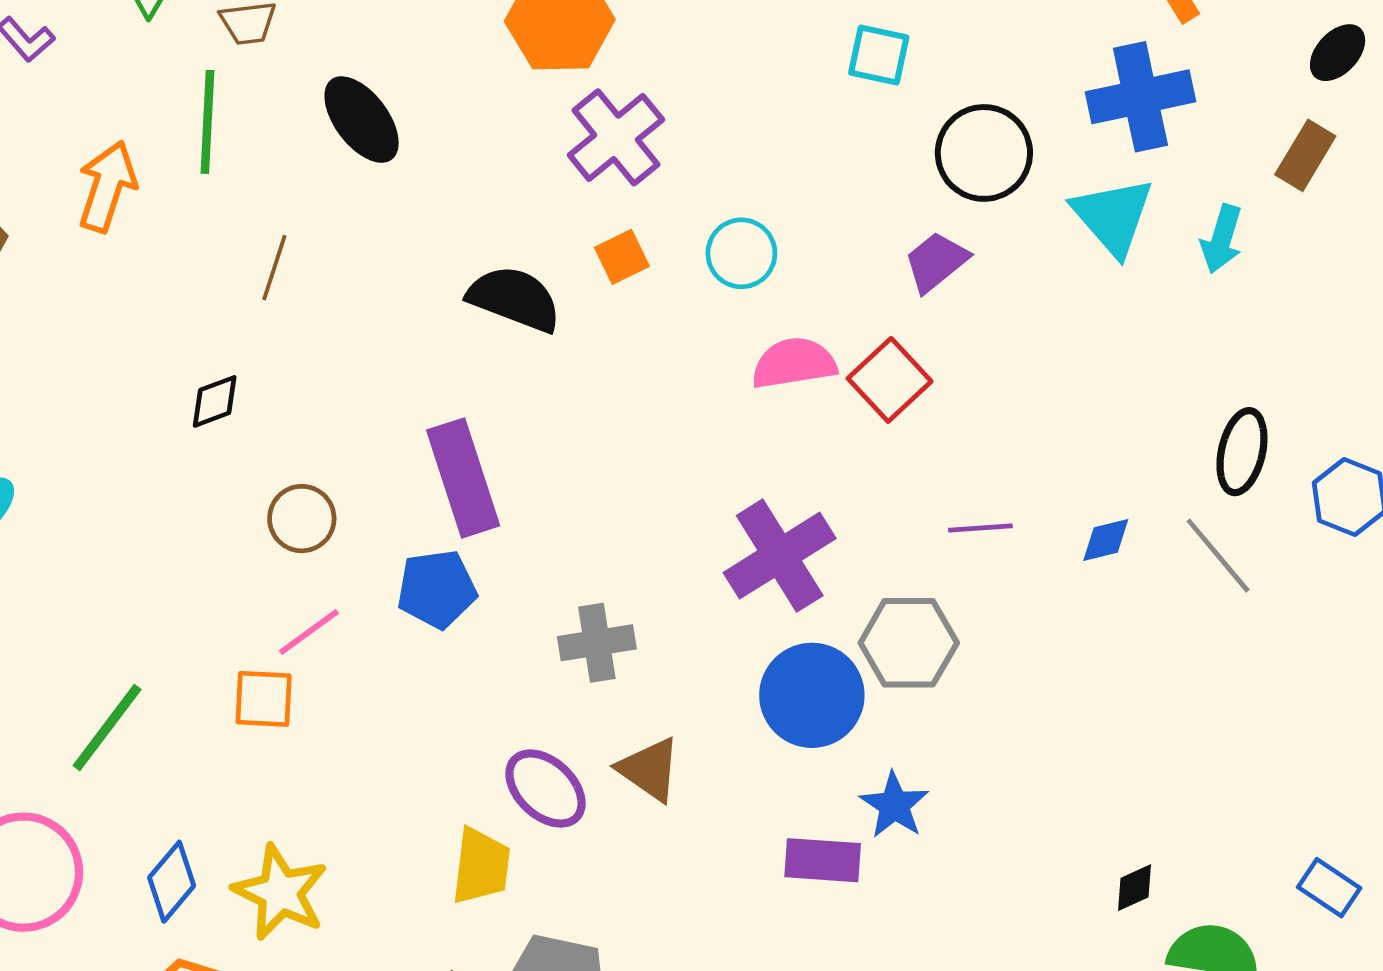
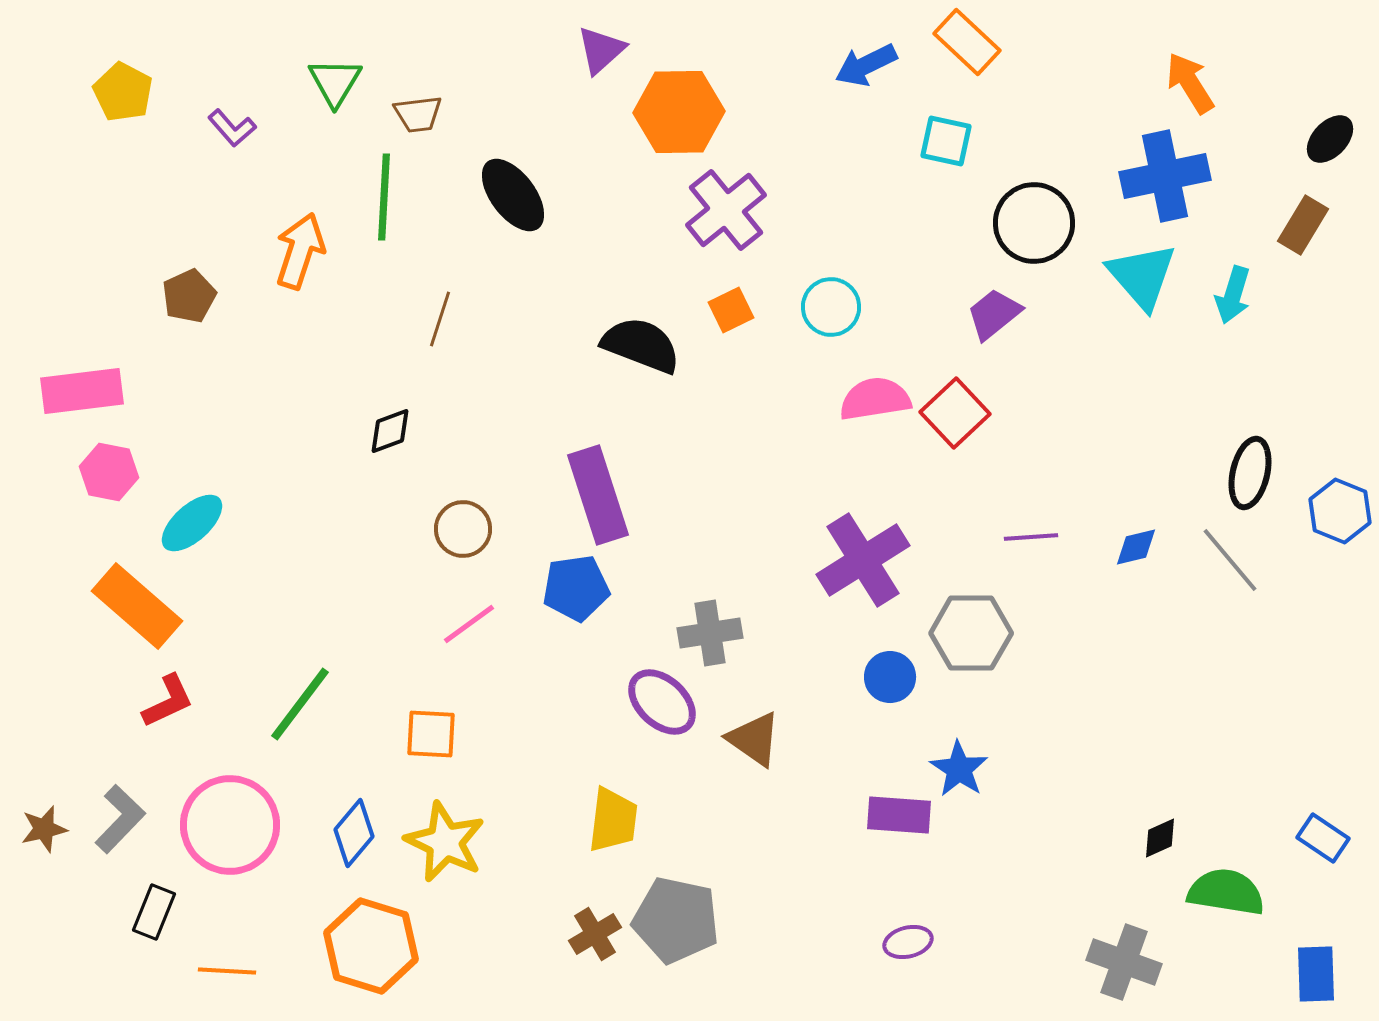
blue circle: (812, 695) -> (890, 677), size x0.6
orange square: (264, 699) -> (431, 734), moved
purple ellipse: (546, 788) -> (662, 702), moved

